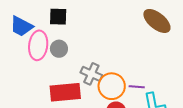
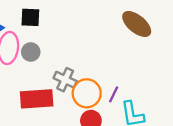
purple line: (137, 87) -> (114, 94), turned -70

